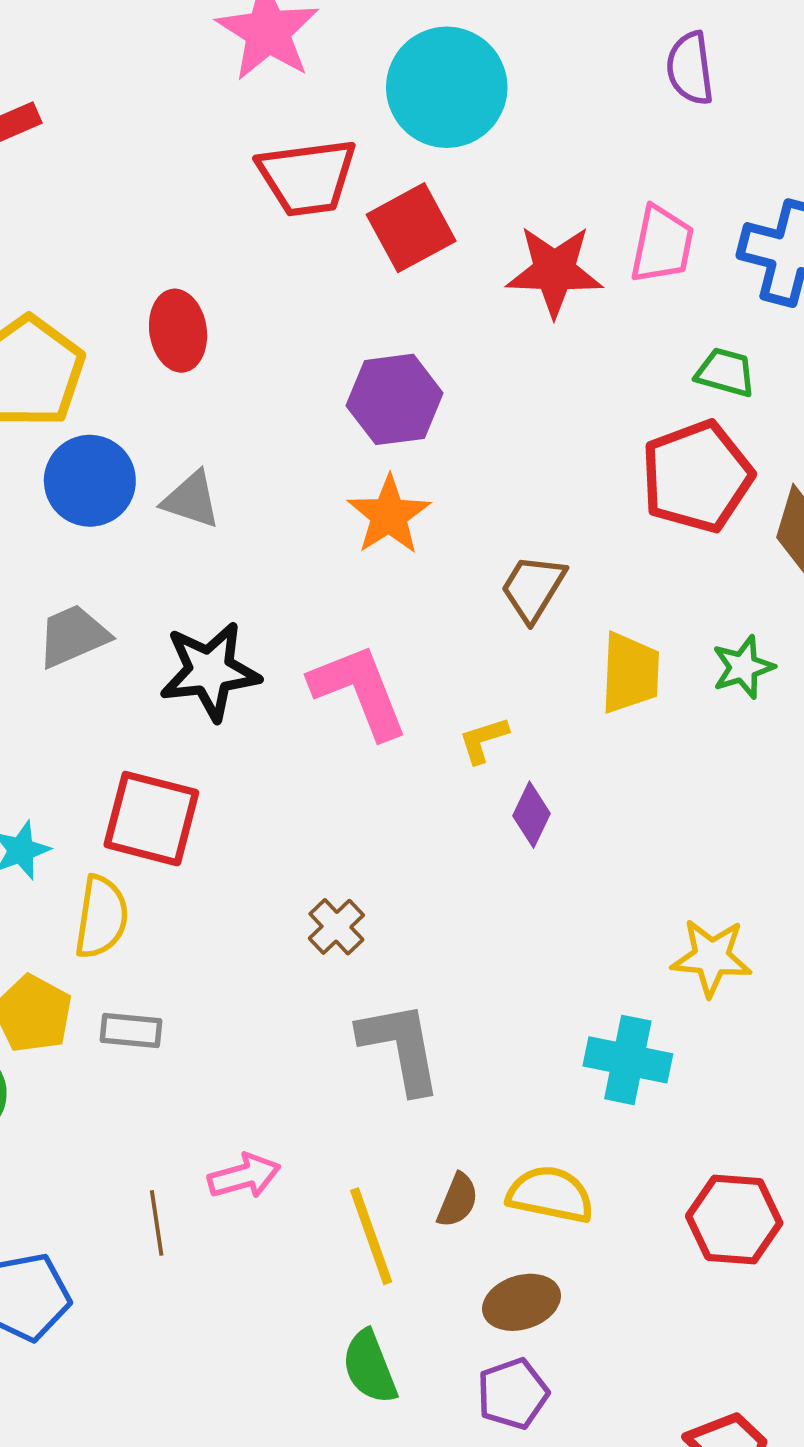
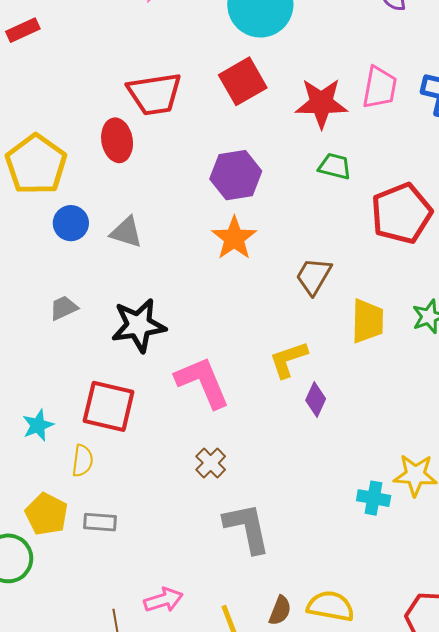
red trapezoid: (307, 177) -> (155, 94), moved
green trapezoid: (725, 372) -> (335, 166), moved
blue circle: (90, 481) -> (71, 223), size x0.7
gray trapezoid: (73, 636) -> (64, 308), size x0.7
pink L-shape: (359, 691) -> (203, 382), moved
yellow L-shape: (483, 740) -> (288, 359), size x1.4
yellow semicircle: (101, 917) -> (82, 461), size x0.7
cyan cross: (628, 1060) -> (374, 498), moved, size x0.7

